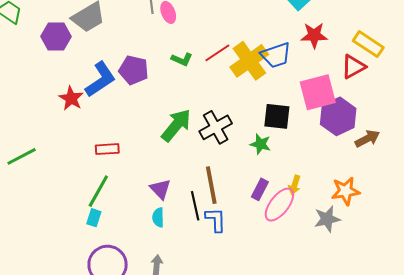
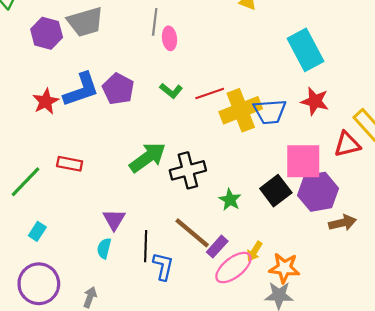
black square: (277, 116) -> (276, 191), moved, turned 32
brown line: (211, 185) -> (192, 233), moved, turned -54
green line: (98, 191) -> (26, 182), moved
orange star: (345, 191) -> (284, 268), moved

